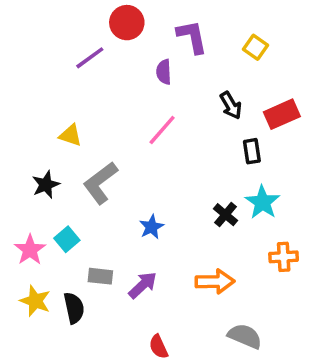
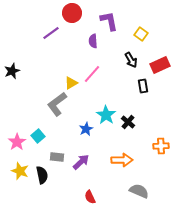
yellow square: (255, 47) -> (141, 34), moved
yellow triangle: (70, 135) -> (71, 83), moved, turned -48
black star: (46, 185) -> (12, 71), moved
cyan star: (262, 202) -> (106, 115), moved

